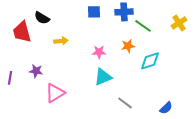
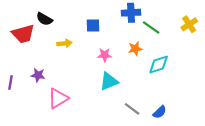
blue square: (94, 12) -> (93, 25), moved
red trapezoid: (22, 32) -> (23, 34), turned -90
blue semicircle: (166, 108) -> (160, 112), moved

